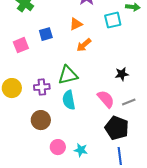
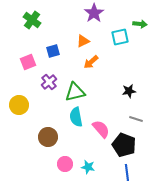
purple cross: (42, 87) -> (49, 82), moved, turned -35
pink semicircle: (106, 99) -> (101, 129), moved
gray line: (129, 102) -> (136, 119), turned 40

